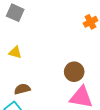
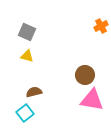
gray square: (15, 13) -> (27, 32), moved

